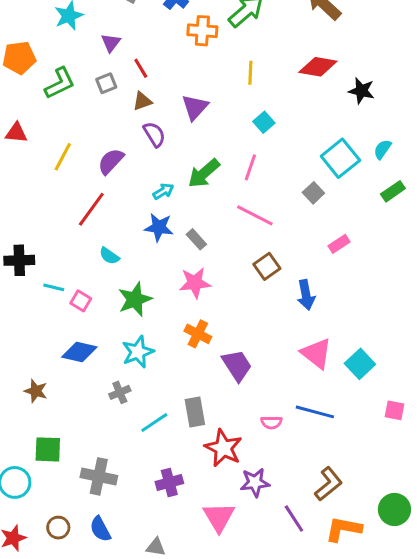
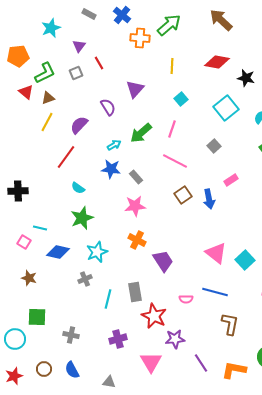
brown triangle: (142, 101) -> (48, 98), moved
red triangle: (16, 133) -> (26, 92), moved, turned 35
cyan square: (340, 158) -> (226, 108), moved
cyan line: (54, 287) -> (40, 228), moved
blue arrow: (306, 295) -> (209, 199), moved
green star: (135, 299) -> (82, 218), moved
pink square: (81, 301) -> (24, 242), moved
cyan line: (154, 422) -> (108, 299), turned -42
gray cross: (99, 476) -> (71, 335), size x0.7
brown L-shape: (328, 484) -> (230, 324), moved, turned -40

